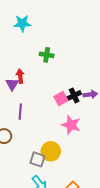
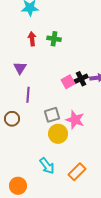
red arrow: (20, 76) -> (32, 39), moved
pink star: (71, 125) -> (75, 120), moved
gray square: (38, 159) -> (52, 115), moved, turned -35

